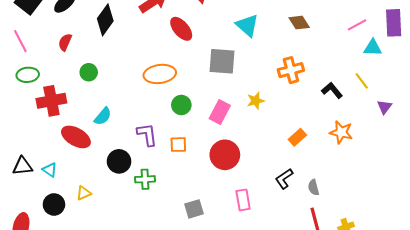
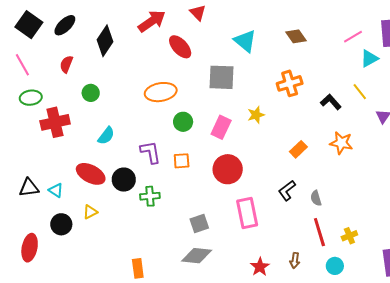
cyan triangle: (373, 48) -> (369, 58), turned -30
red ellipse: (76, 137) -> (91, 174), moved
pink rectangle: (243, 200) -> (247, 213), size x1.4

